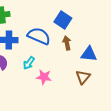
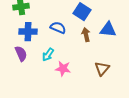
blue semicircle: (39, 36) -> (58, 28), size x0.7
blue triangle: (89, 54) -> (108, 30), moved

